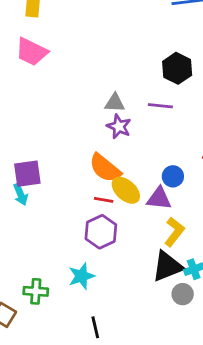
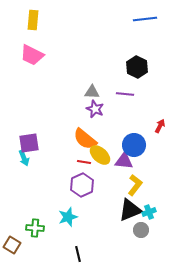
blue circle: (173, 176) -> (134, 145), size x1.5

